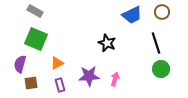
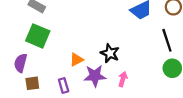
black star: (107, 43) -> (110, 53), moved
orange triangle: (57, 63) -> (77, 60), moved

